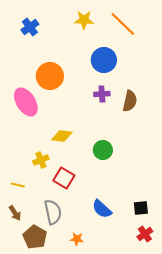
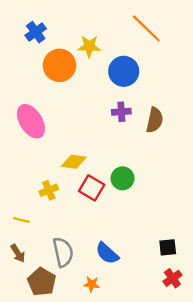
yellow star: (84, 20) -> (89, 46), moved
orange circle: (50, 76) -> (59, 65), moved
red square: (64, 178) -> (92, 188), moved
blue semicircle: (102, 209) -> (107, 253), moved

